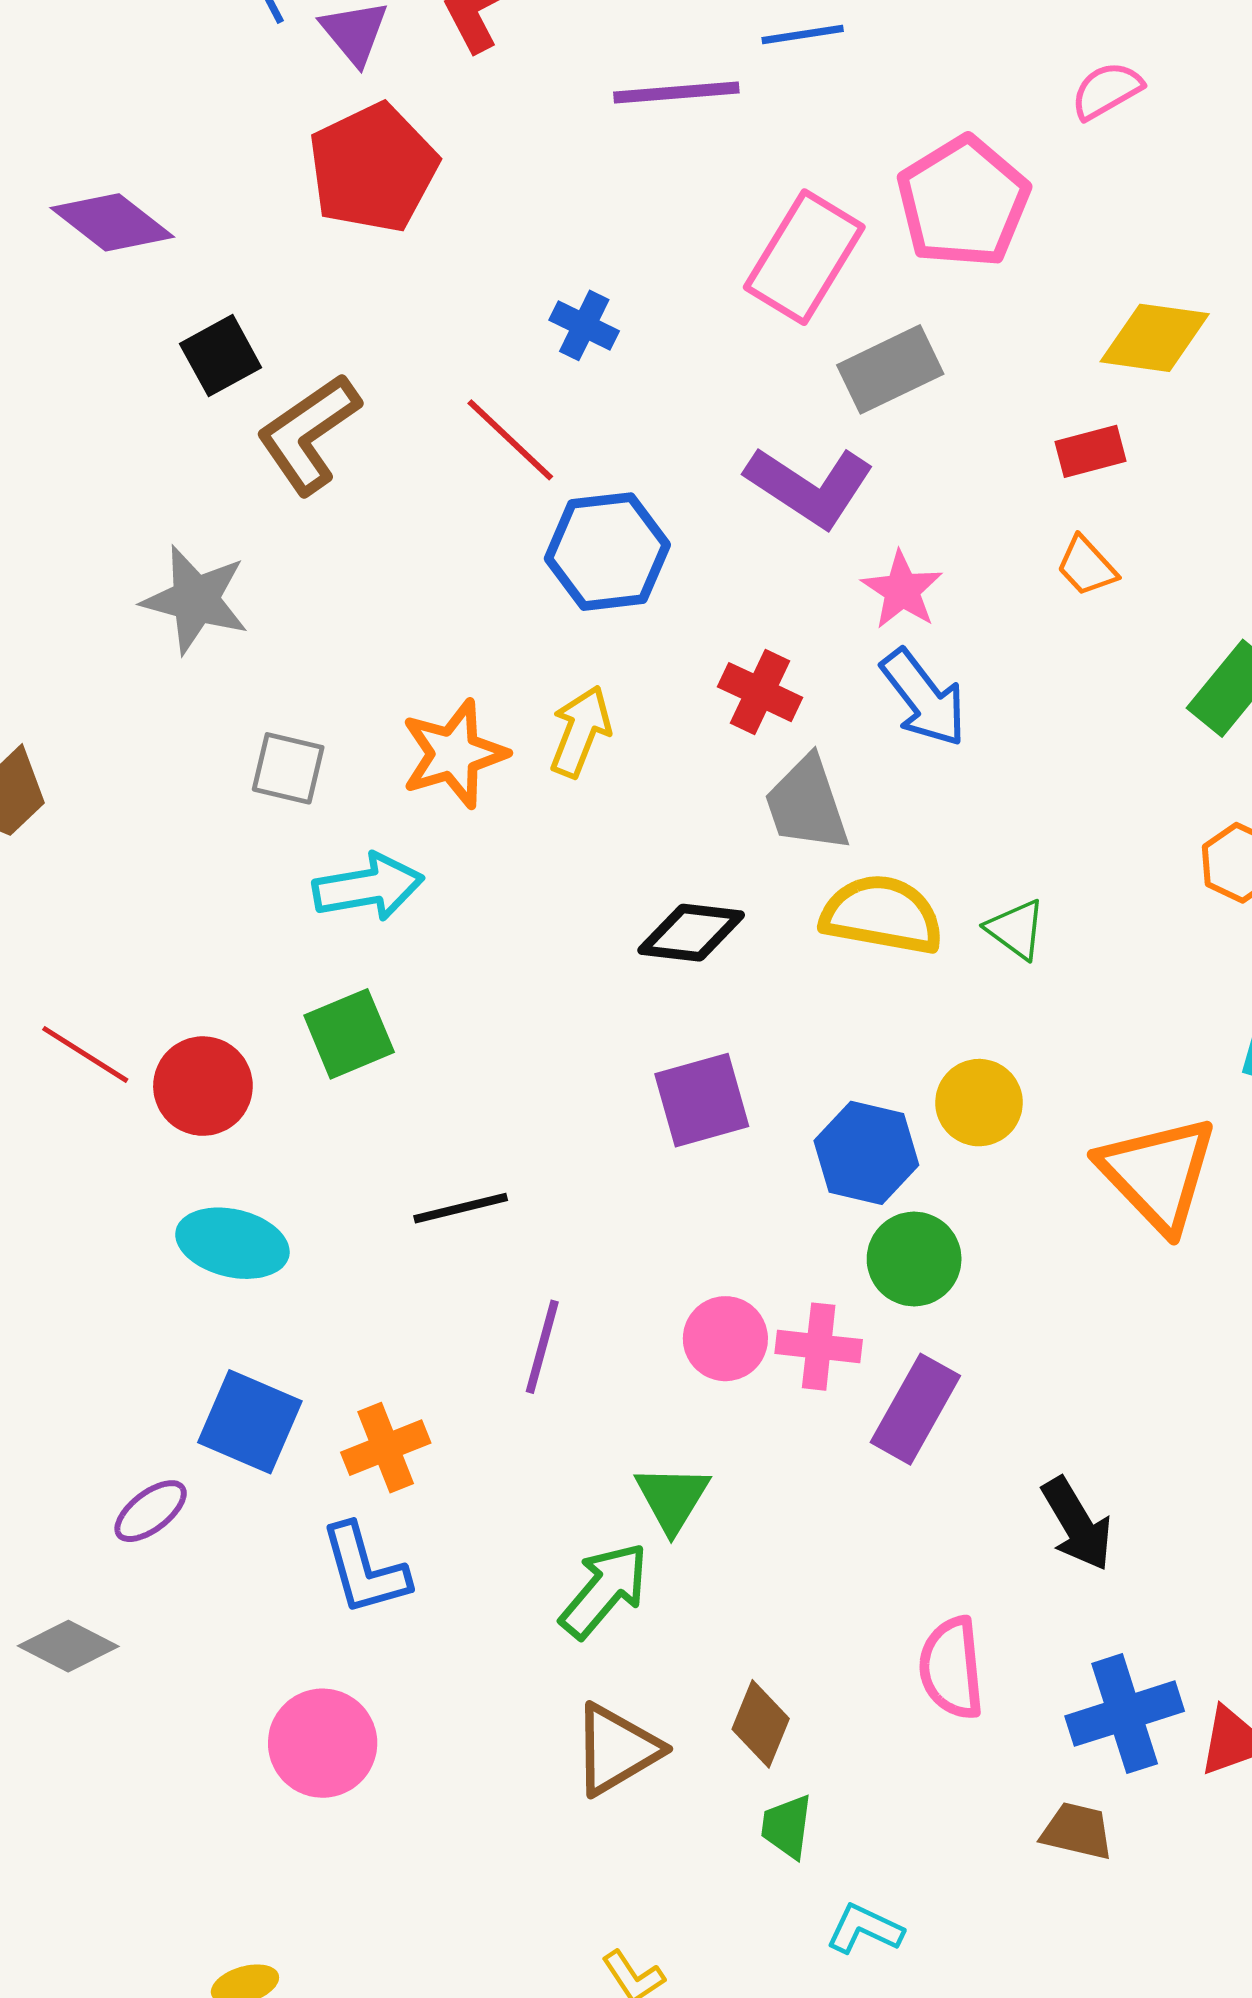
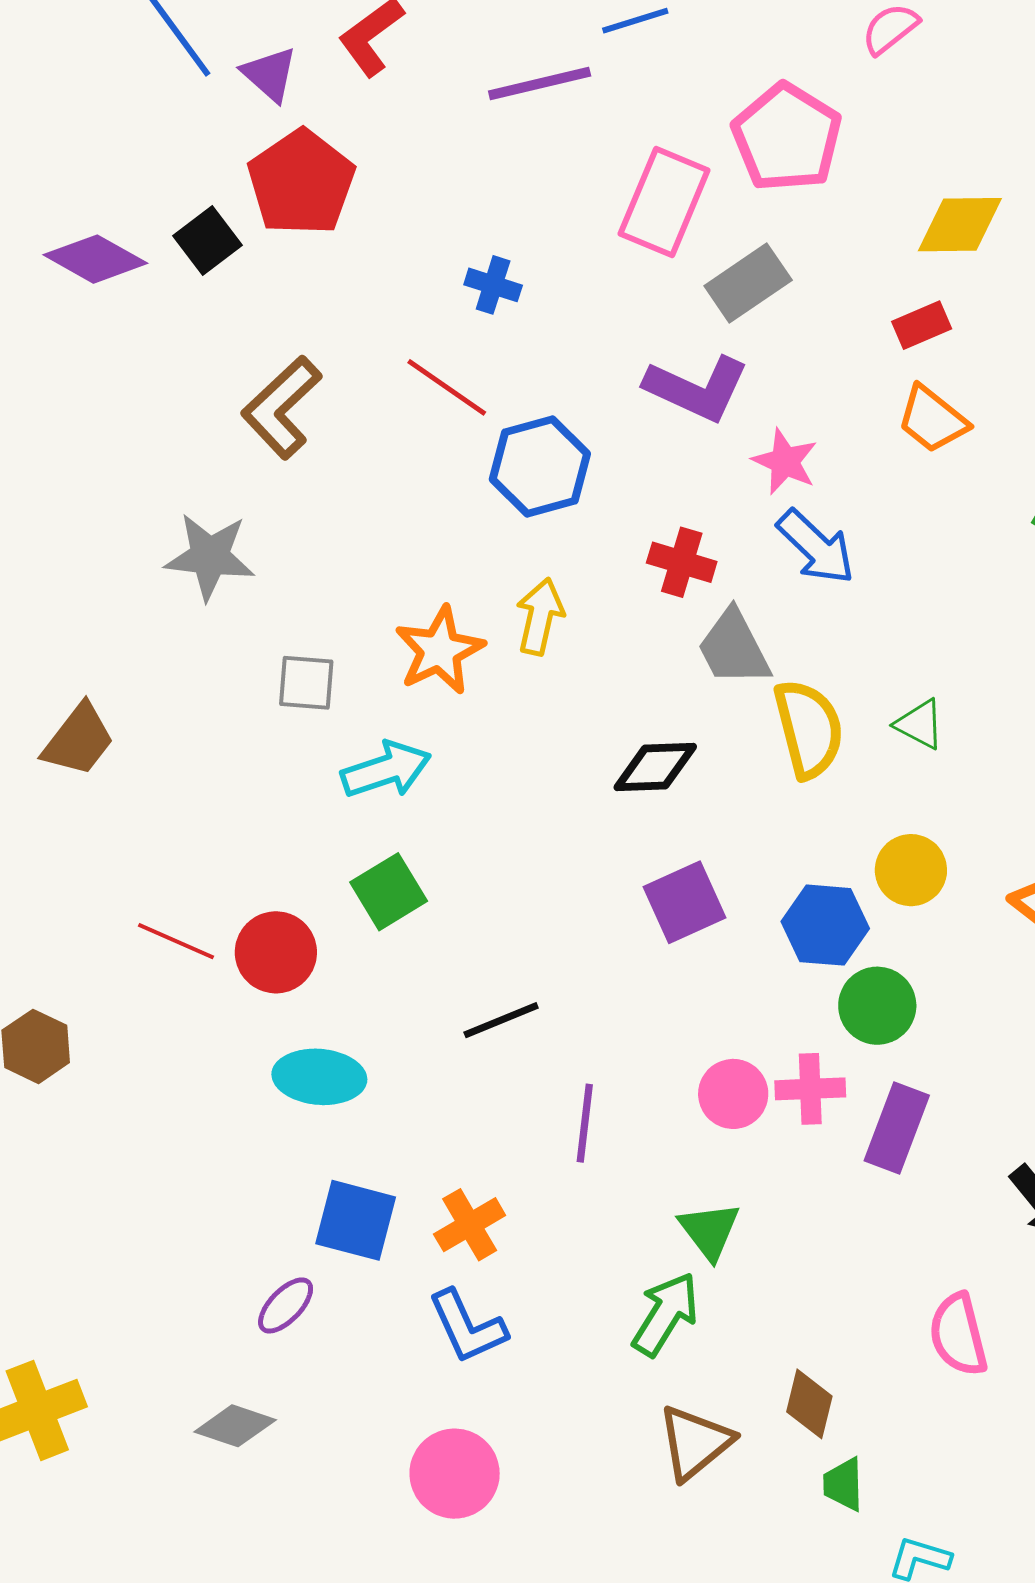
black square: (221, 356) -> (208, 240), moved
orange trapezoid: (1086, 566) -> (932, 419), size x1.4
yellow semicircle: (882, 915) -> (809, 729), turned 74

